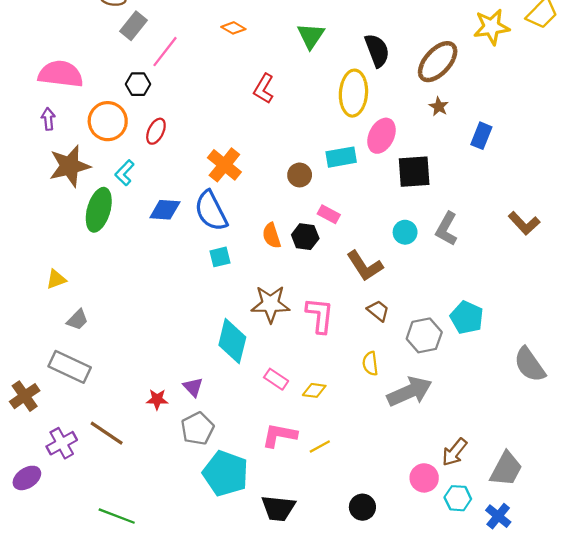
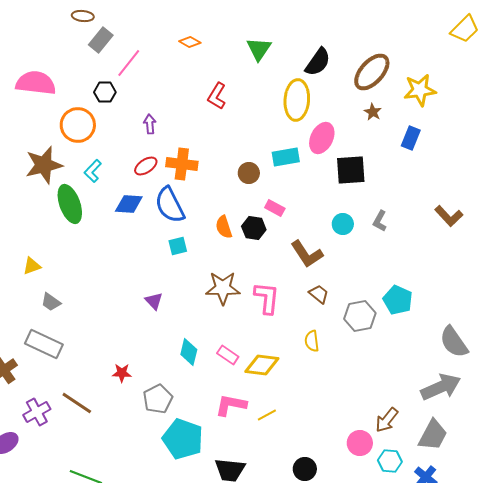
yellow star: (491, 27) -> (420, 90), moved
black semicircle: (377, 50) -> (318, 62), turned 56
purple arrow: (48, 119) -> (150, 124), moved
red ellipse: (156, 131) -> (146, 166), moved, turned 30
orange cross: (224, 165) -> (182, 164), turned -32
green ellipse: (99, 210) -> (70, 204), turned -36
gray L-shape: (447, 229) -> (380, 221), size x0.7
gray trapezoid: (77, 320) -> (51, 302), turned 80
cyan diamond: (232, 341) -> (189, 352), moved, size x0.7
purple triangle: (193, 387) -> (154, 301), moved
yellow diamond: (314, 390) -> (262, 365), size x1.6
gray arrow: (410, 392) -> (441, 387), moved

